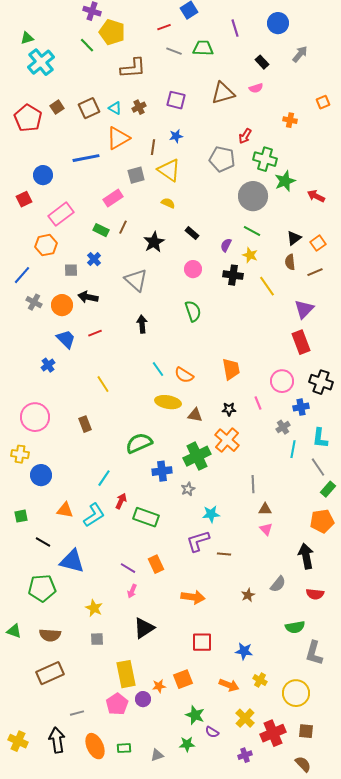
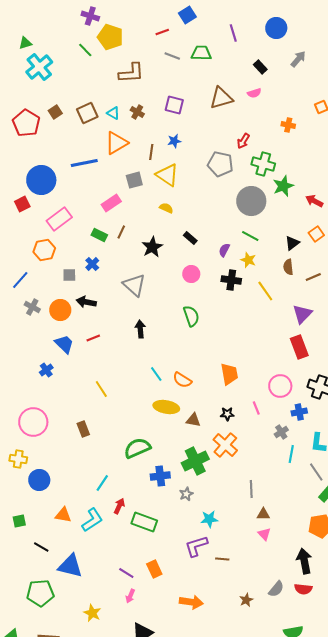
brown cross: (139, 107) -> (137, 112), turned -32
blue circle: (43, 175) -> (41, 180), size x1.5
orange square: (318, 243) -> (316, 234), moved
red semicircle: (315, 594) -> (303, 589), moved

